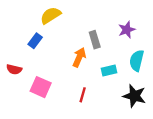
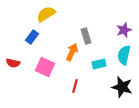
purple star: (127, 30) -> (124, 30), moved
pink square: (41, 87) -> (45, 67), moved

